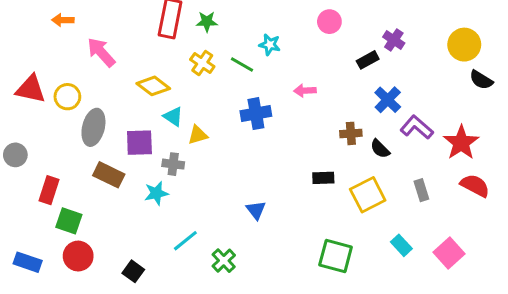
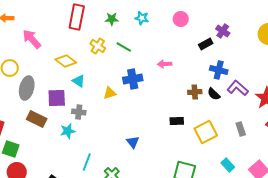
green star: (207, 22) -> (112, 19), moved
cyan star: (270, 45) -> (142, 18), moved
blue cross: (388, 100) -> (219, 70), turned -30
yellow triangle: (198, 135) -> (110, 93), moved
black semicircle: (380, 149) -> (214, 94), moved
cyan line: (185, 241) -> (87, 162), turned -30

